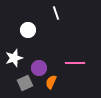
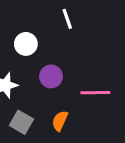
purple circle: (39, 68) -> (51, 76), moved
gray square: (25, 83) -> (21, 122), turned -35

